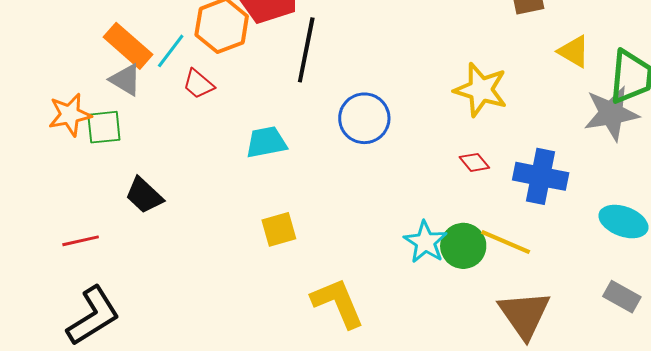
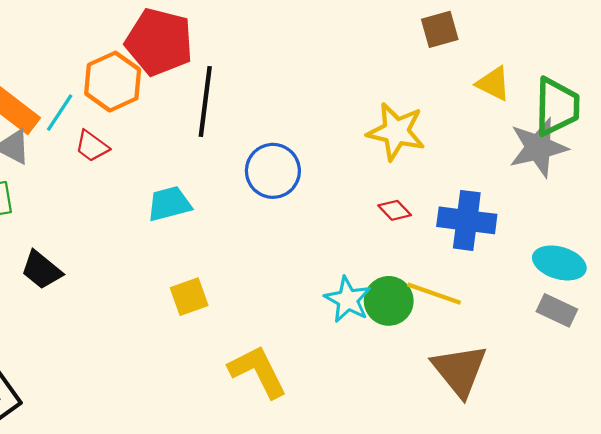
gray rectangle: (622, 297) -> (557, 310), moved

